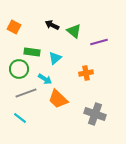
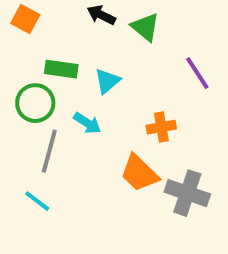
purple line: (99, 42) -> (197, 73), moved, turned 72
orange cross: (86, 73) -> (161, 127), moved
gray line: (26, 93) -> (49, 151), turned -55
orange trapezoid: (58, 99) -> (139, 173), moved

